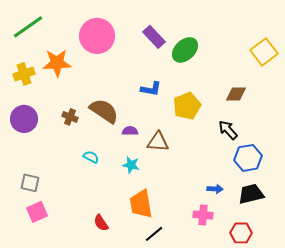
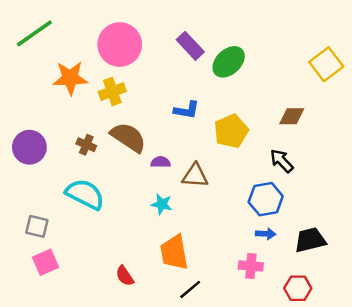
yellow cross: (24, 74) -> (112, 92), moved
cyan semicircle: (91, 157) -> (85, 194), moved, size x2.0
blue hexagon: (248, 158) -> (266, 199), moved

